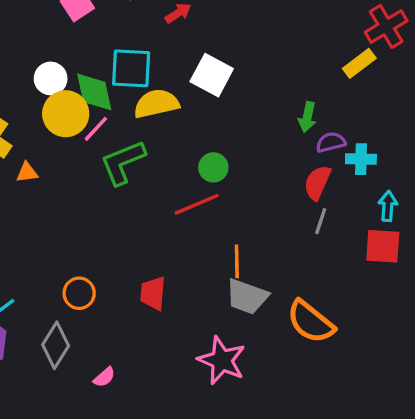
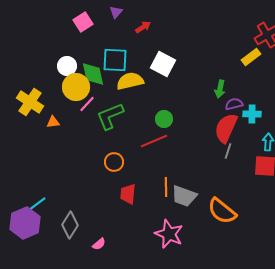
pink line: (96, 129) -> (87, 104), moved
red semicircle: (317, 183) -> (226, 128), size x1.4
orange line: (237, 261) -> (166, 187), moved
orange circle: (79, 293) -> (114, 162), moved

